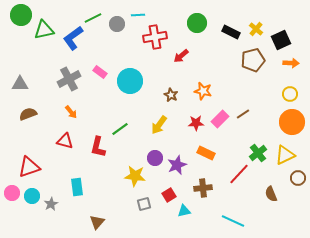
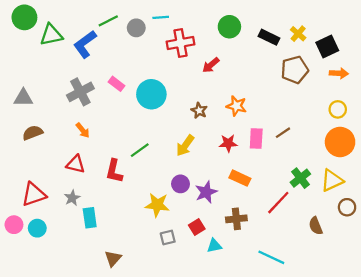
pink rectangle: (220, 119) -> (256, 138), turned -42
gray star: (51, 204) -> (72, 198), moved

